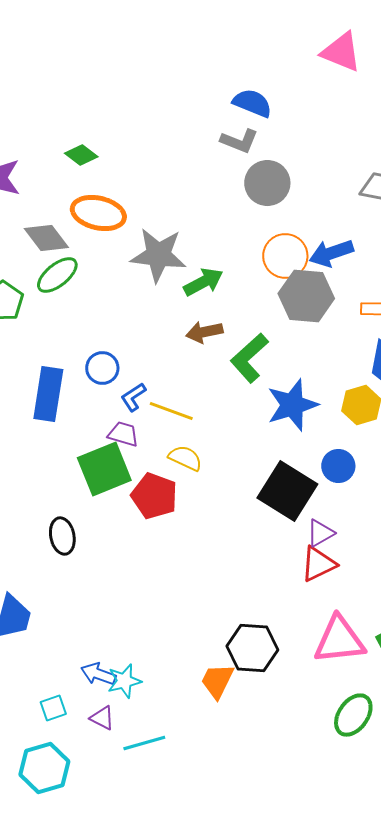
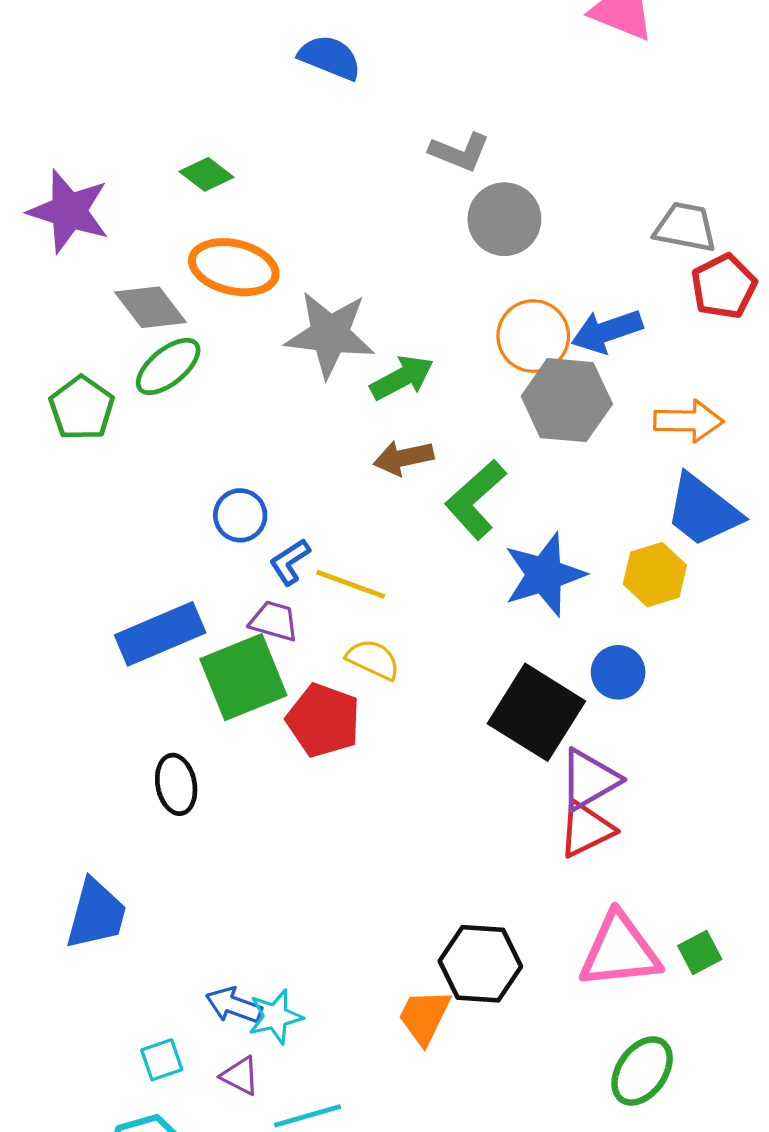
blue semicircle: (252, 103) -> (330, 57), moved
blue rectangle: (48, 394) -> (160, 634), moved, turned 58
purple triangle: (320, 533) -> (589, 780), size x1.4

